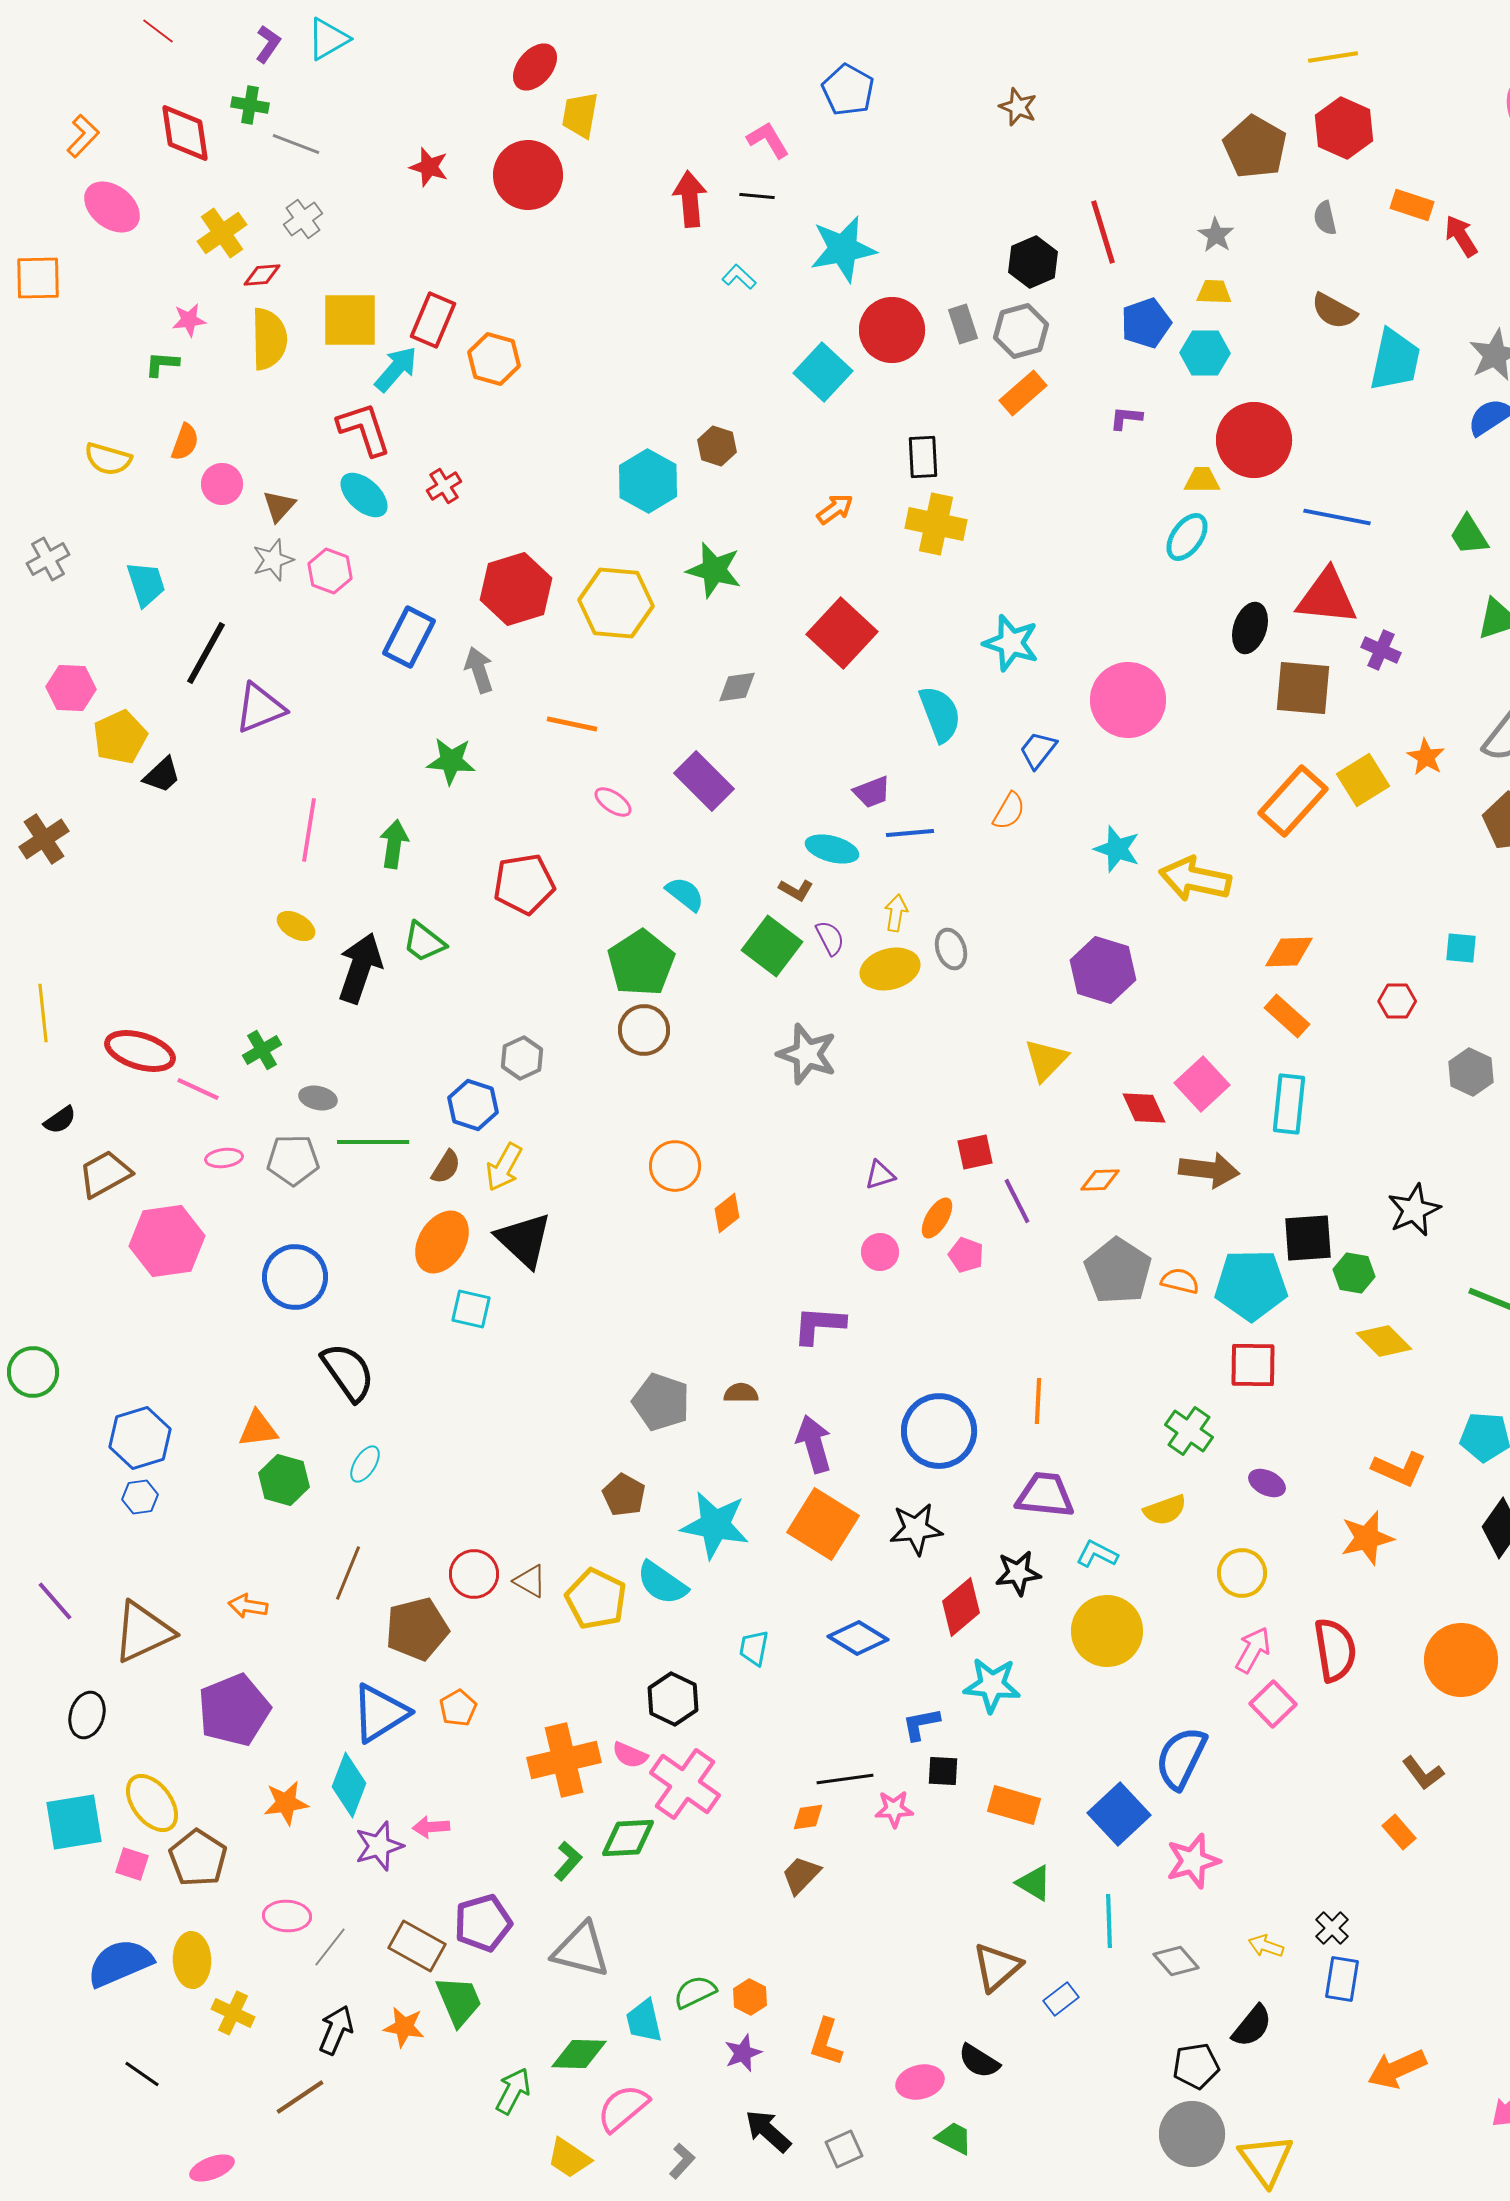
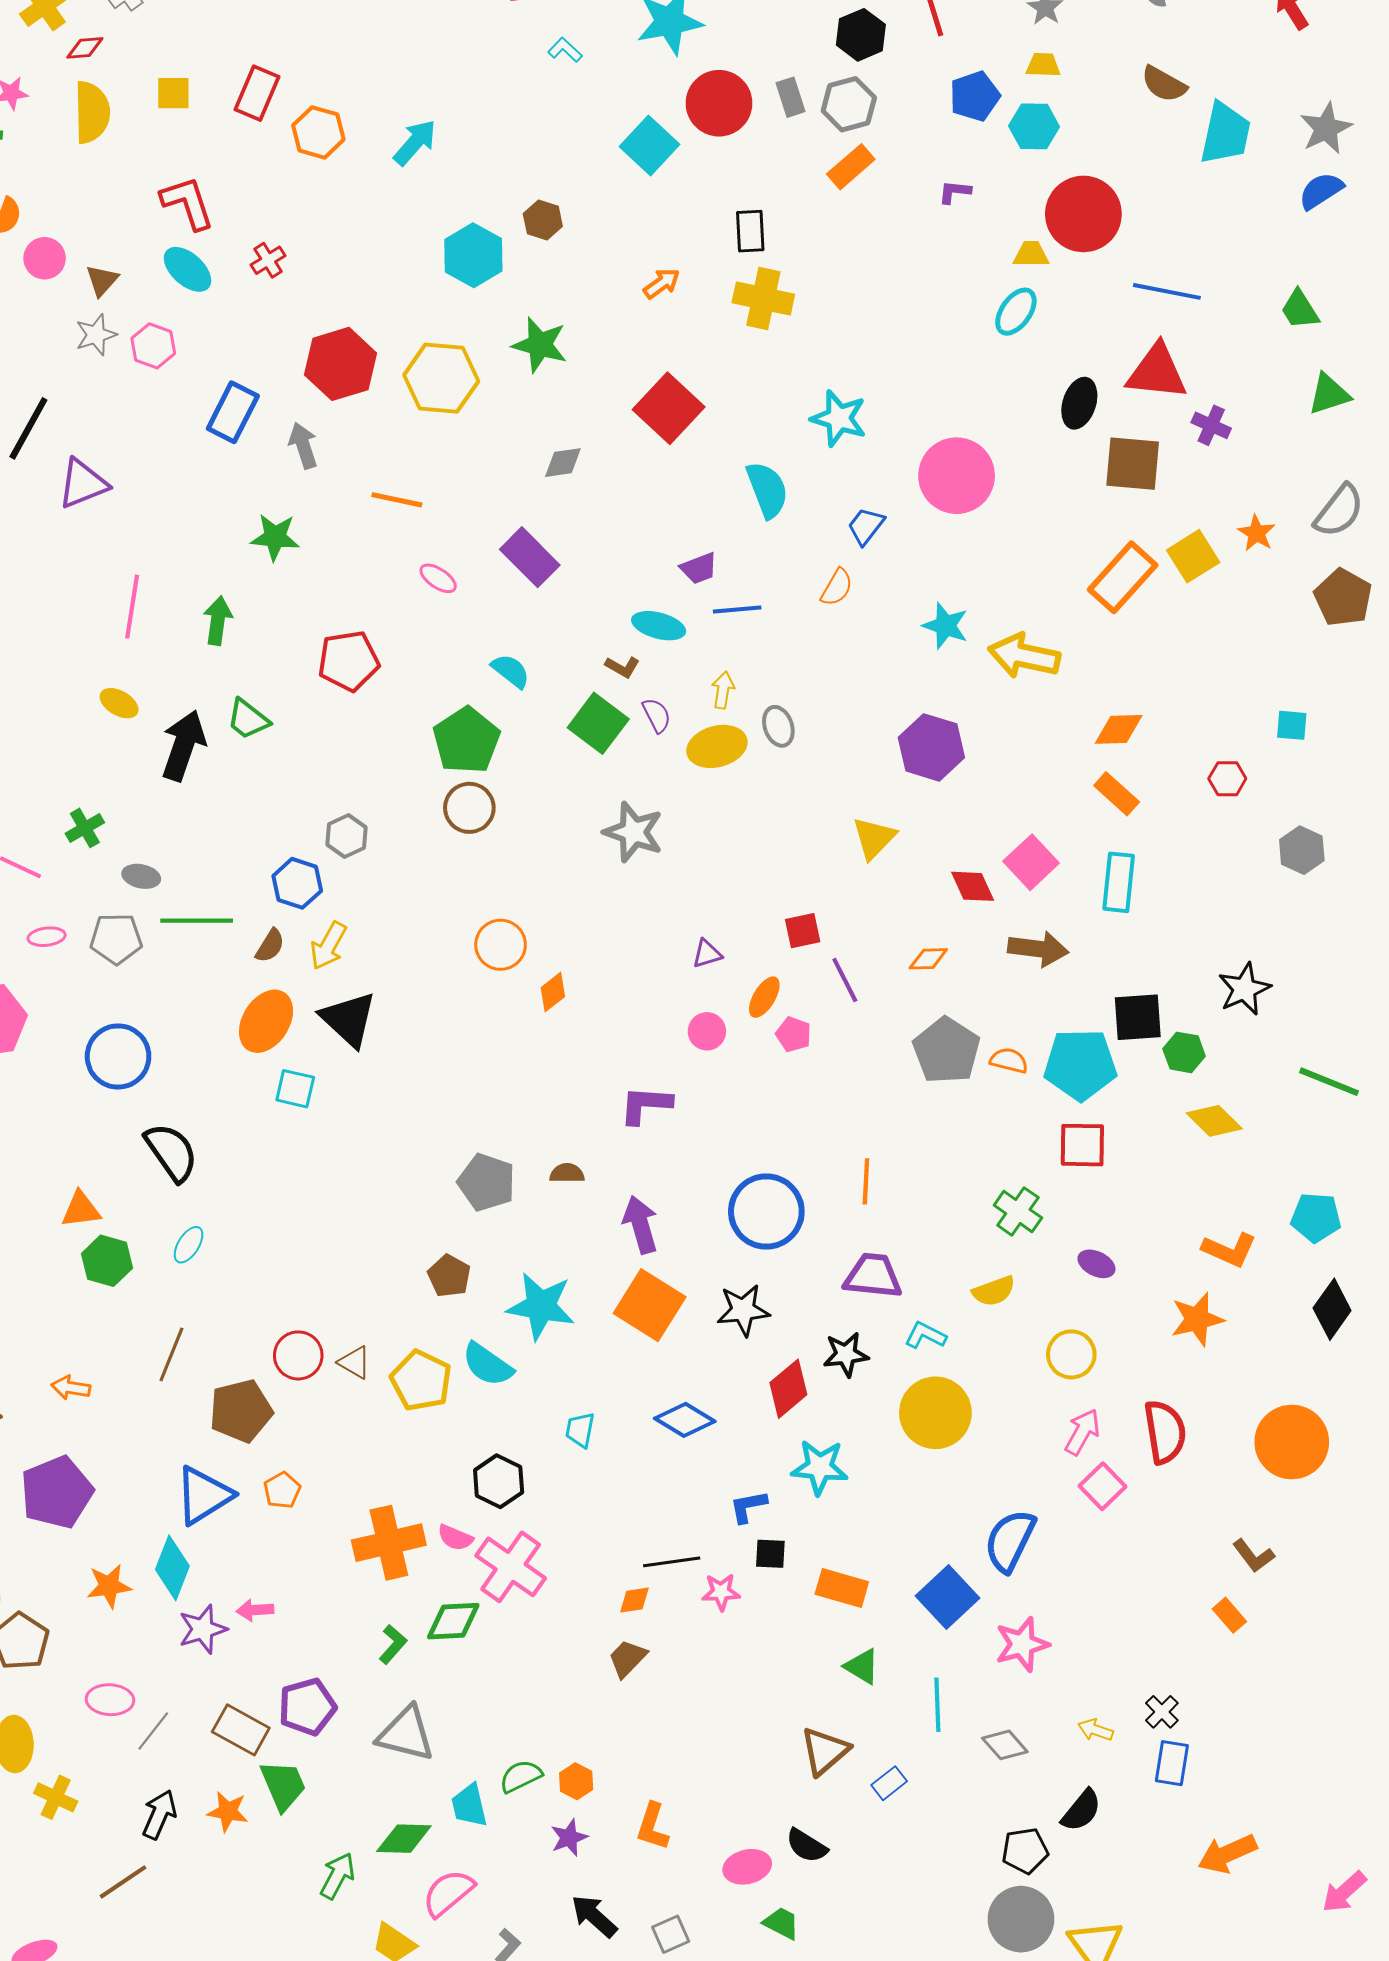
yellow square: (350, 320) -> (173, 93), size x0.6
cyan arrow: (396, 369) -> (415, 142), moved

